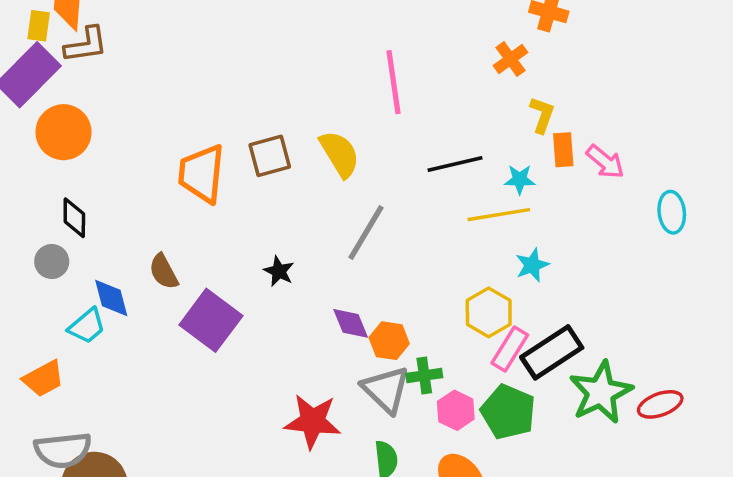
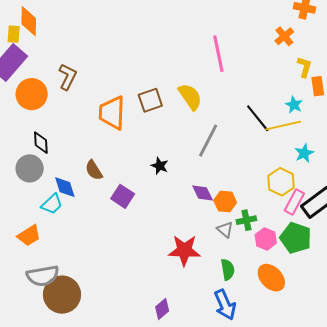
brown L-shape: (86, 45) -> (68, 77), moved, turned -52
black line: (455, 164) -> (258, 118), moved, turned 68
cyan star: (520, 180) -> (294, 105), turned 30
gray circle: (52, 262) -> (30, 168), size x1.4
purple square: (211, 320) -> (123, 196), size x0.7
gray triangle: (386, 390) -> (225, 230), size x0.6

